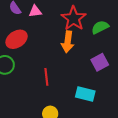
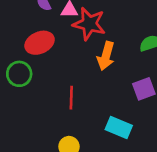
red star: (74, 18) -> (89, 24), moved, turned -30

